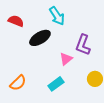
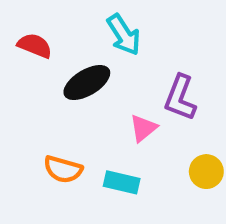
orange semicircle: (18, 83) -> (63, 169), moved, turned 60
cyan rectangle: (56, 84) -> (122, 182), turned 49

